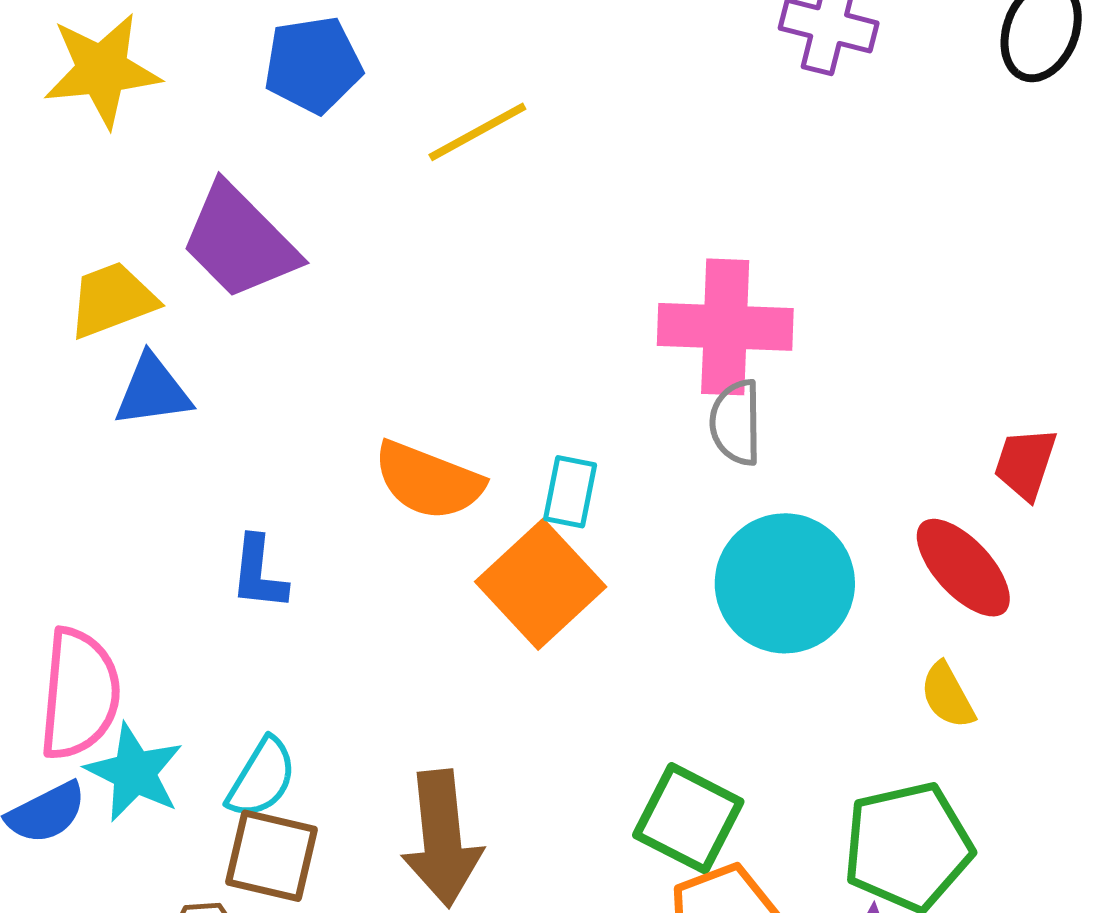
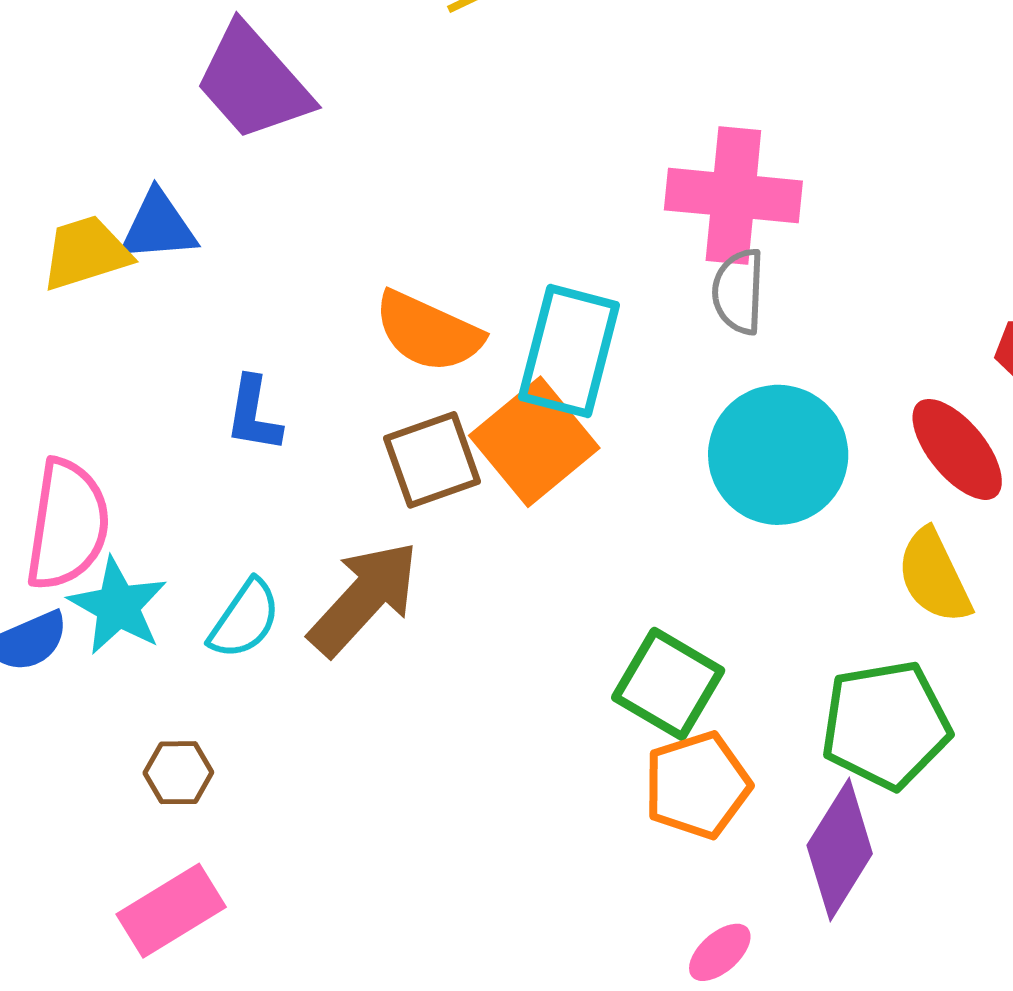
yellow trapezoid: (112, 300) -> (86, 253), moved
cyan rectangle: (570, 492) -> (569, 351), size x1.8
yellow semicircle: (948, 696) -> (934, 576), size x1.4
brown arrow: (442, 838) -> (364, 598), moved, turned -135
brown square: (272, 856) -> (432, 460), moved, turned -36

